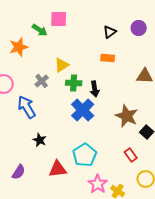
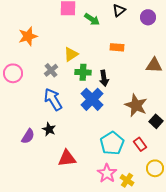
green arrow: (40, 30) -> (92, 19), moved
black triangle: (110, 32) -> (119, 10), moved
blue arrow: (27, 107) -> (53, 99), moved
cyan pentagon: (85, 155) -> (112, 143), moved
purple semicircle: (19, 172) -> (28, 136), moved

